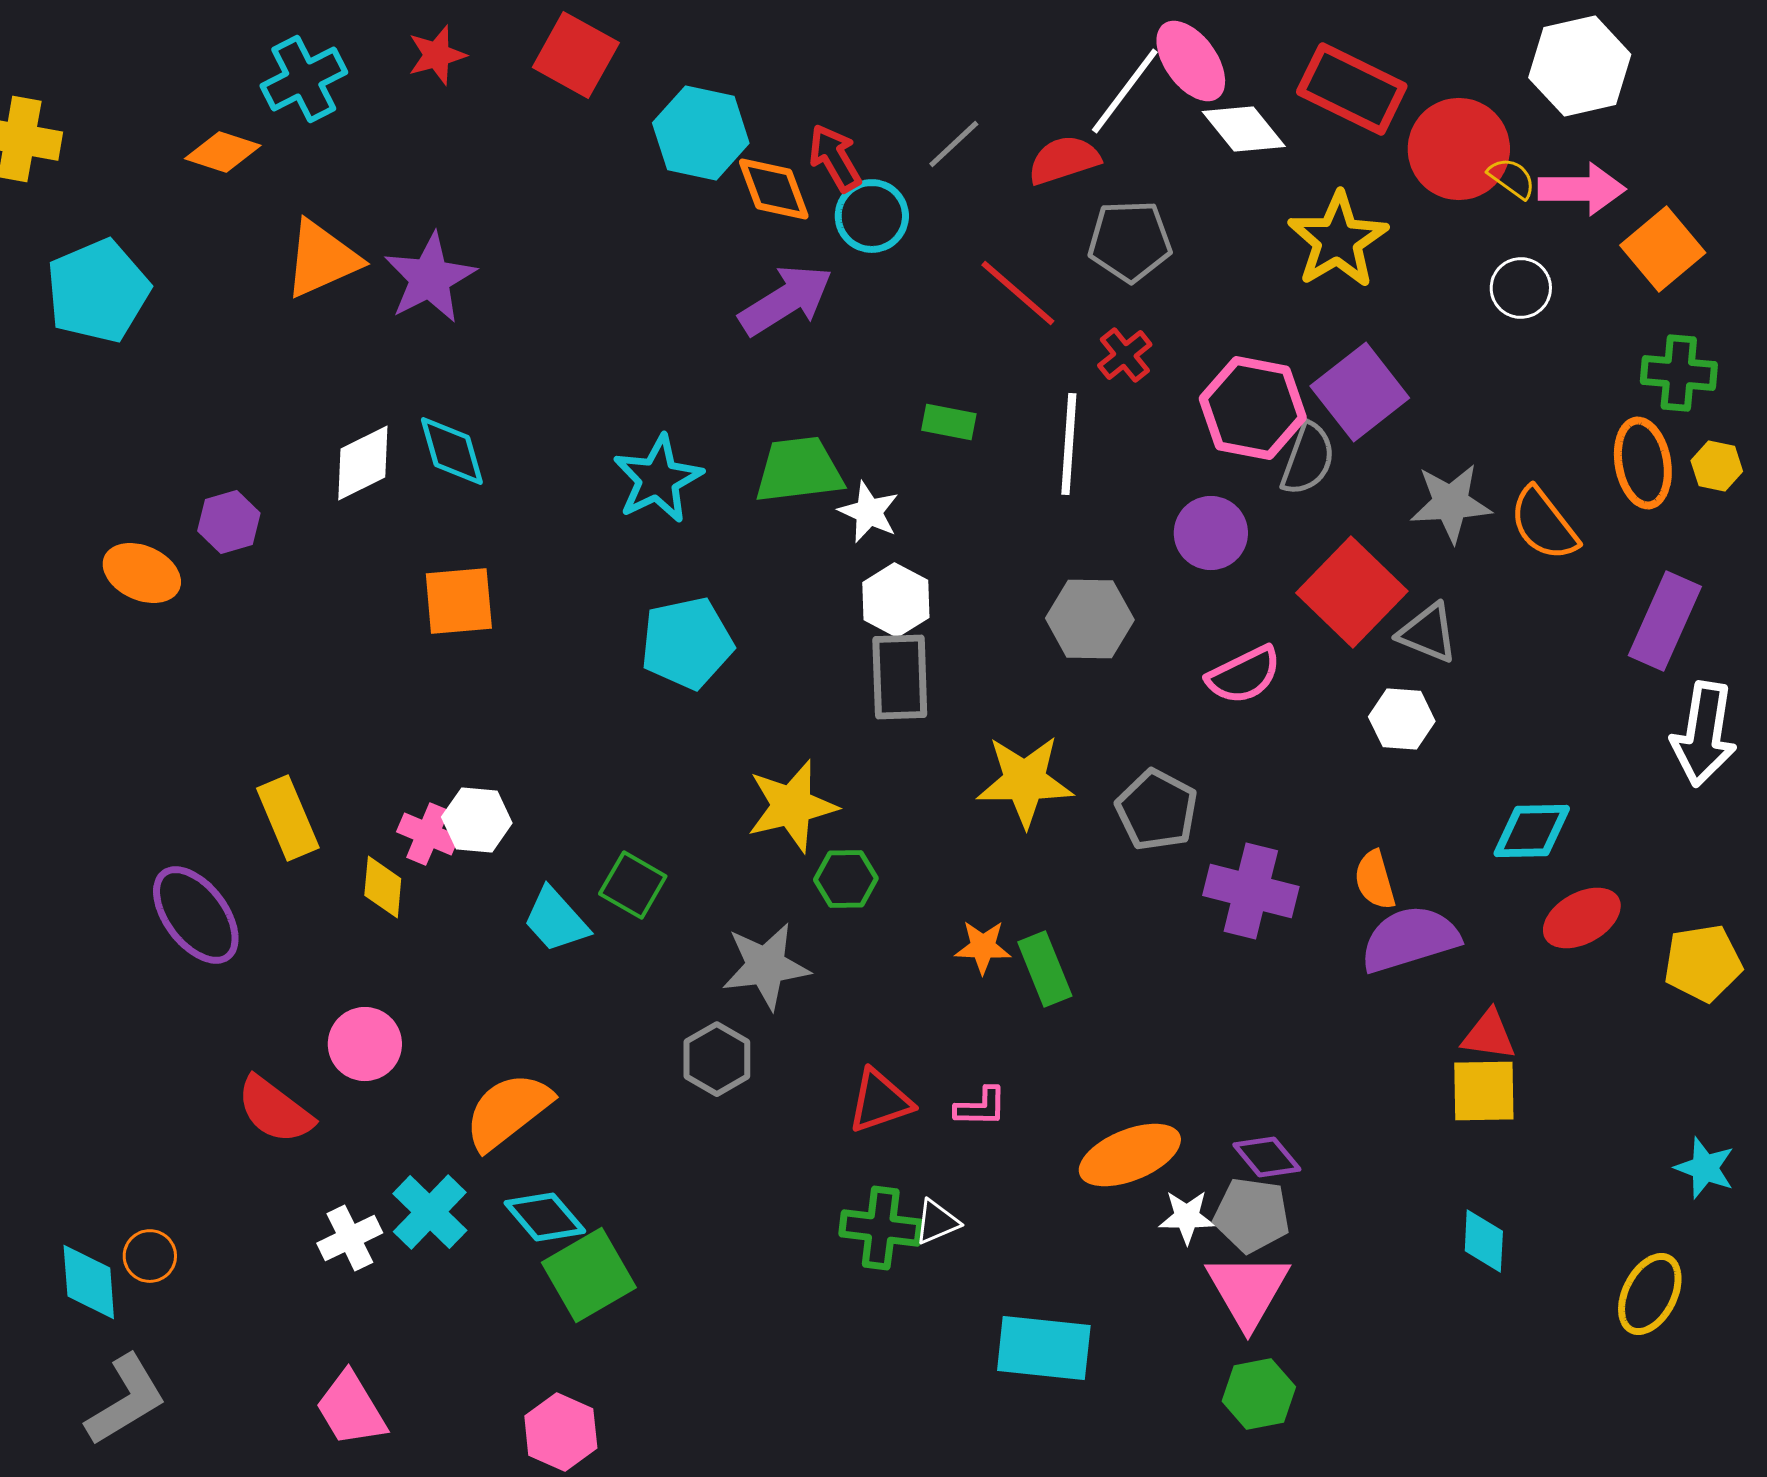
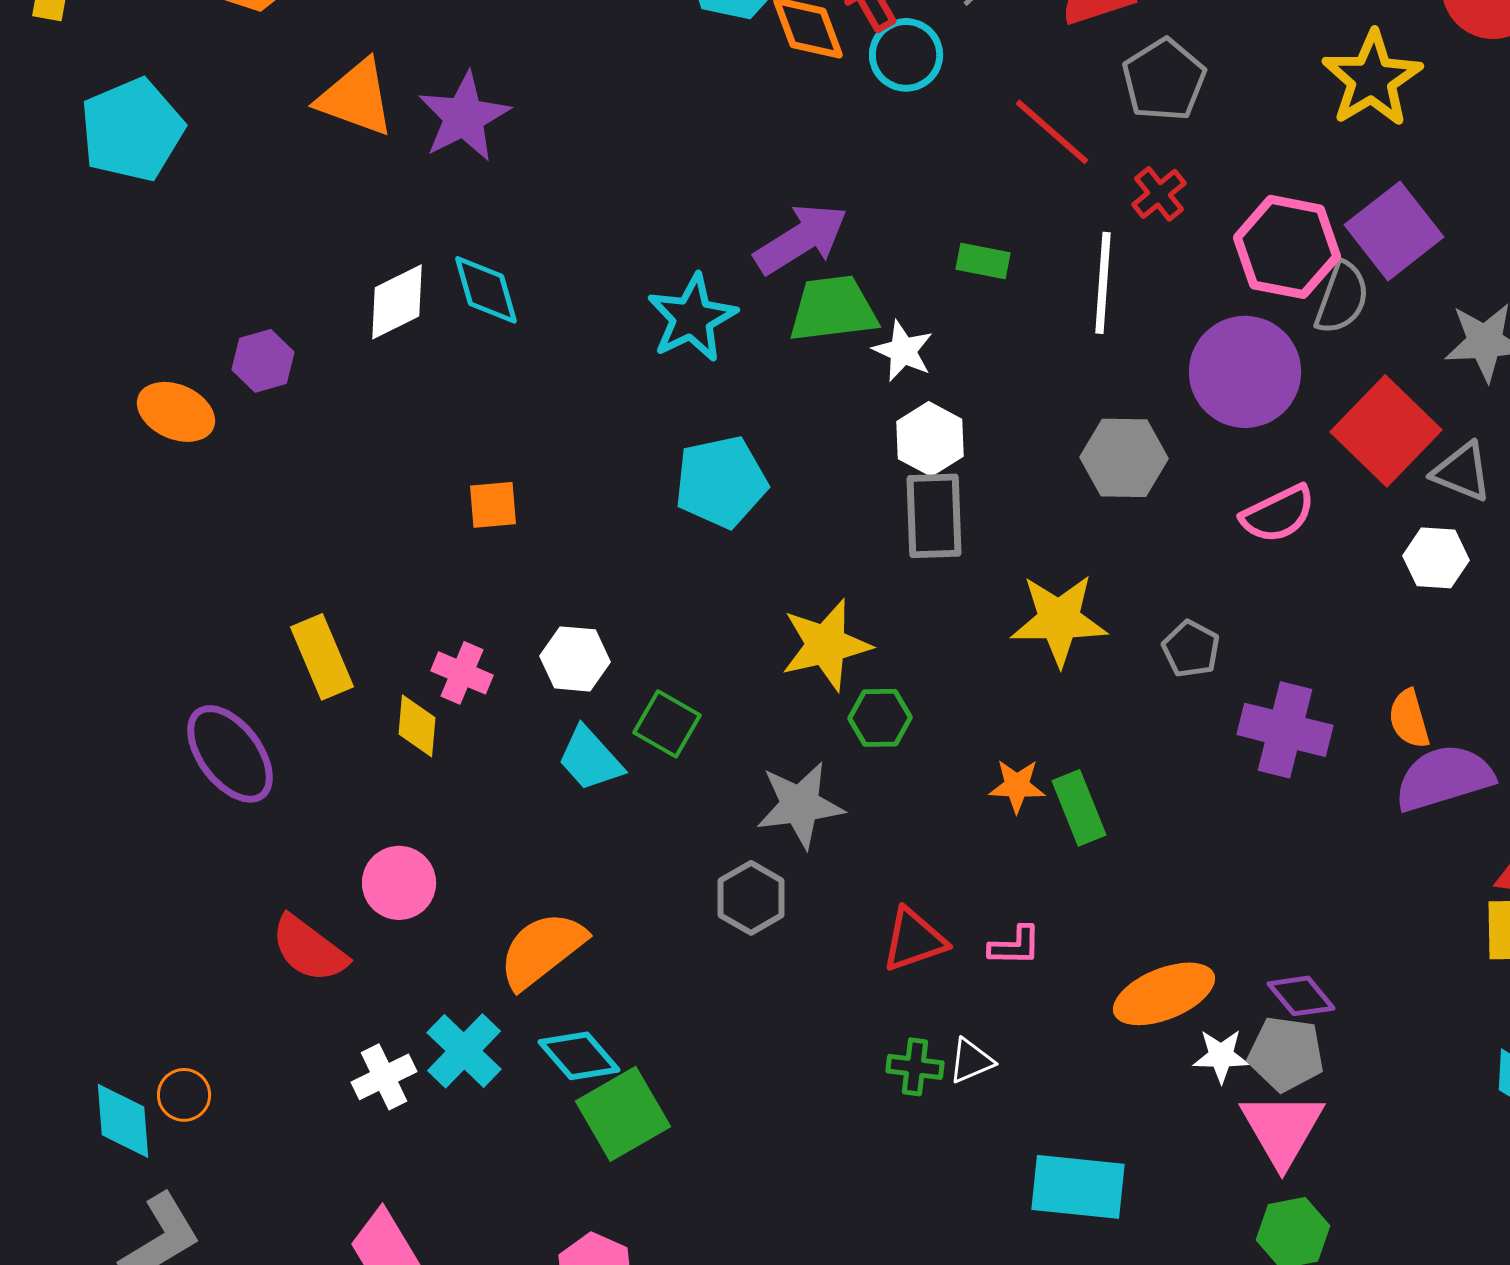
gray pentagon: (1130, 241) -> (1164, 80), turned -30
orange triangle: (322, 259) -> (356, 98), turned 44
purple arrow: (786, 300) -> (801, 239), moved
purple circle: (1211, 533) -> (1245, 372), size x1.5
orange square: (459, 601) -> (493, 505), moved, size x0.7
gray pentagon: (1157, 810) -> (1191, 649), size x0.7
white hexagon: (477, 820) -> (575, 659), moved
green cross: (881, 1228) -> (915, 1067), size x0.7

